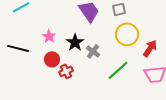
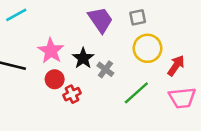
pink star: (49, 36) -> (51, 51), size x1.5

